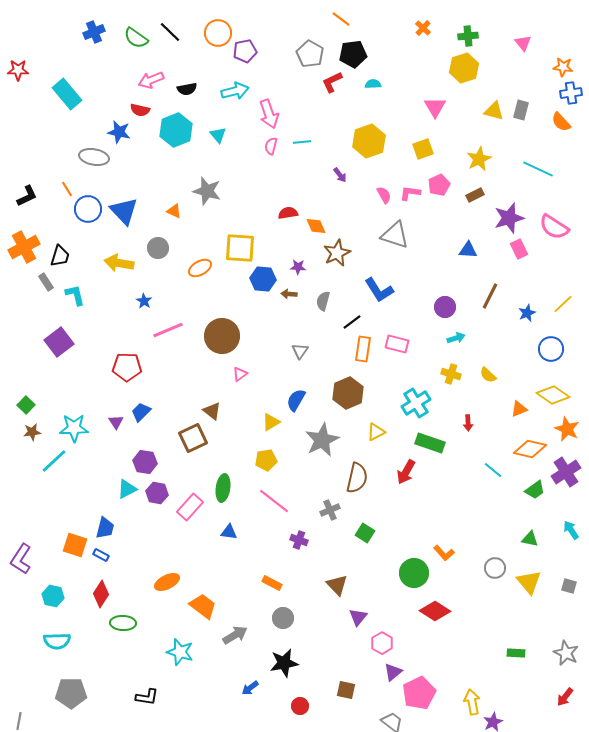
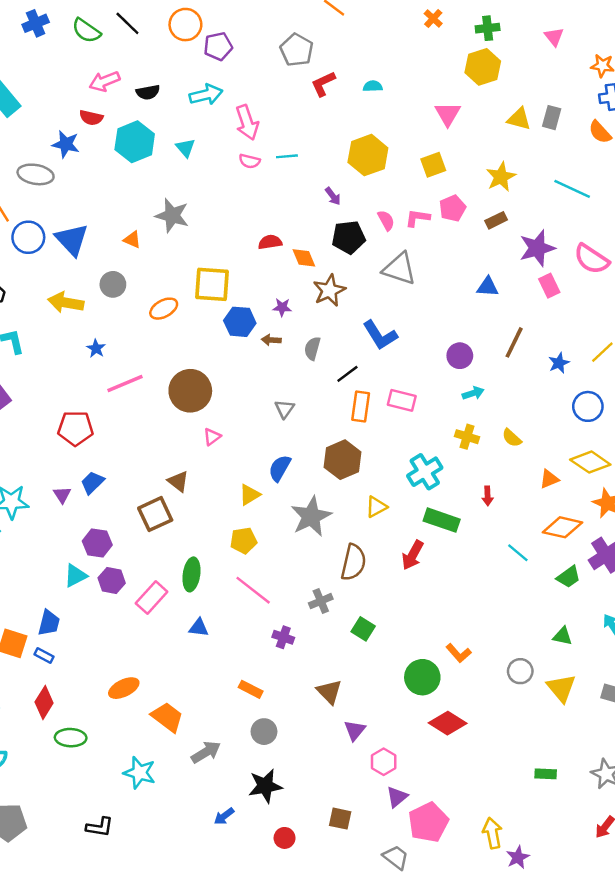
black pentagon: (353, 54) -> (349, 237), moved
pink semicircle: (271, 146) -> (249, 161), turned -90

